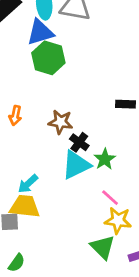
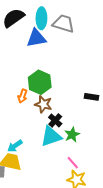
green hexagon: (48, 58) -> (40, 82), moved
orange arrow: (15, 116) -> (23, 96), moved

